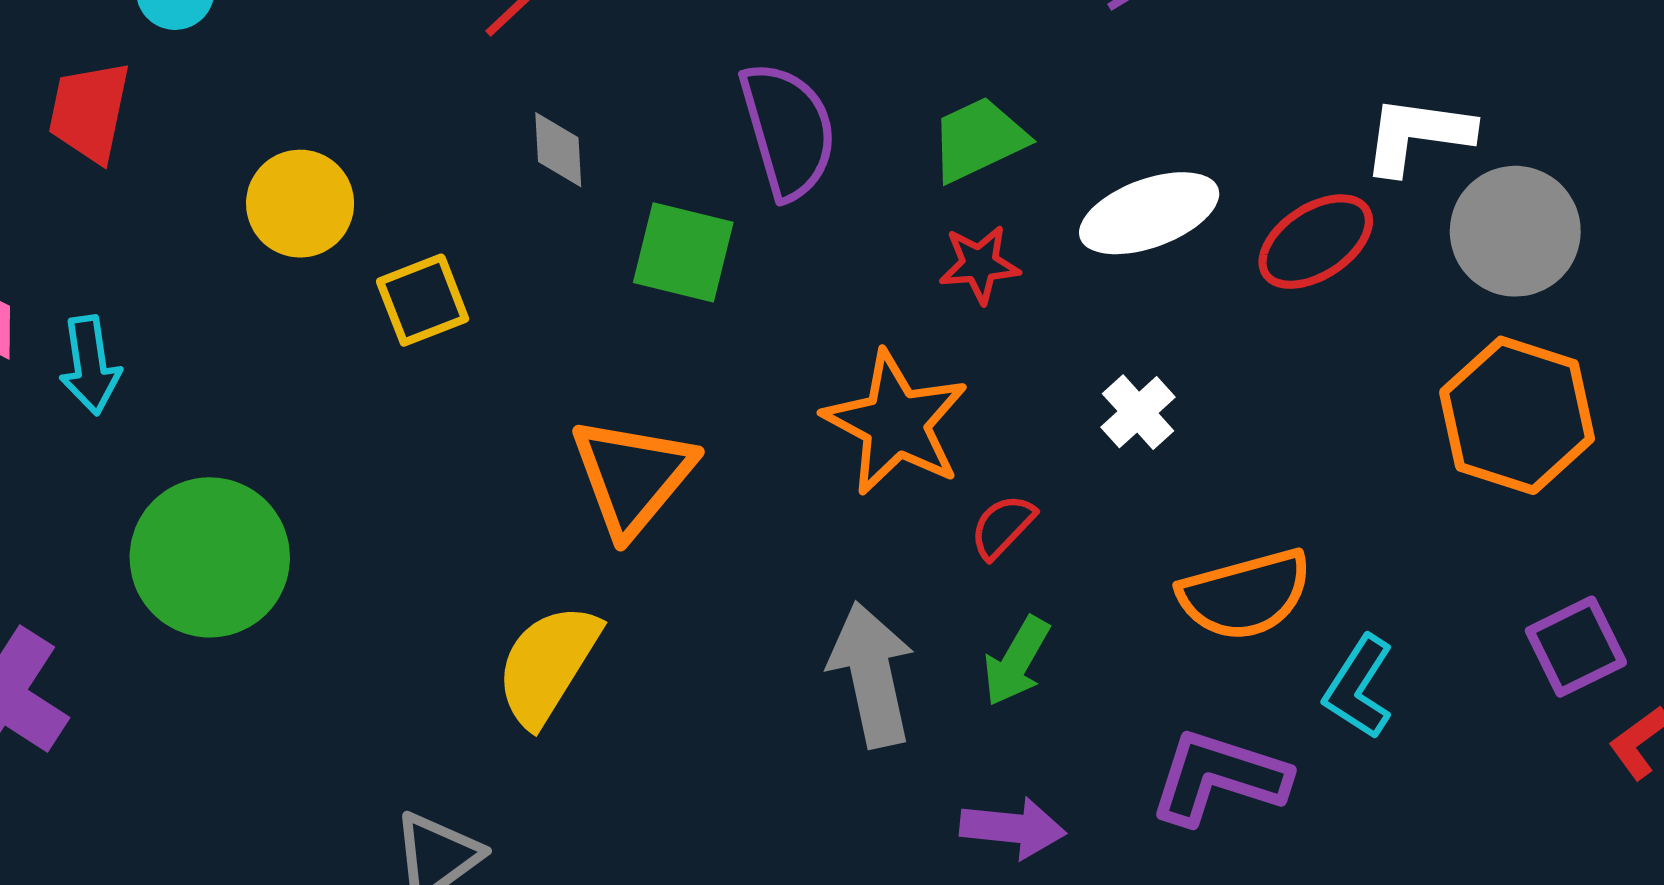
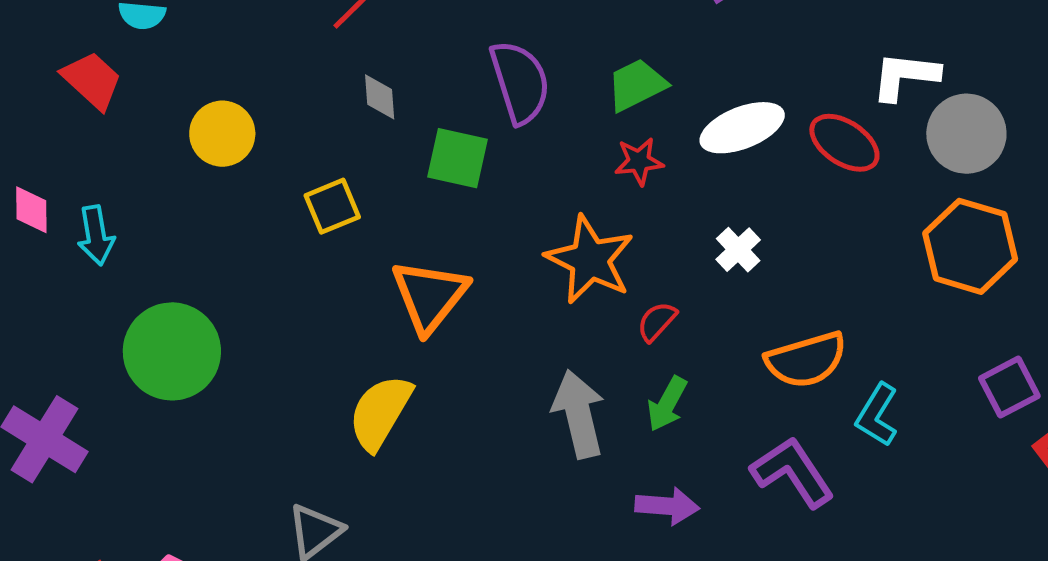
red trapezoid: (89, 112) -> (92, 80), turned 122
red ellipse: (1316, 242) -> (844, 143), turned 68
yellow square: (423, 300) -> (332, 206), moved
purple L-shape: (1219, 777) -> (793, 472), turned 40

